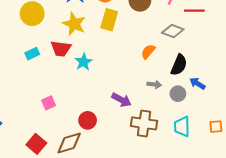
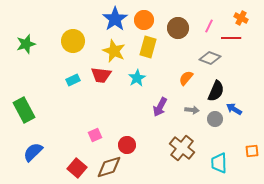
cyan star: (83, 62) -> (137, 78), moved
purple arrow: (121, 100) -> (160, 107), moved, turned 90
pink square: (49, 103) -> (95, 135), moved
brown cross: (144, 123) -> (182, 148), turned 30
cyan trapezoid: (182, 127) -> (219, 163), moved

